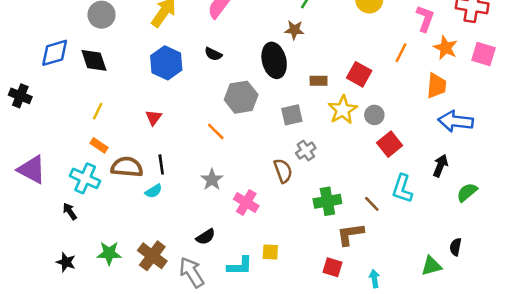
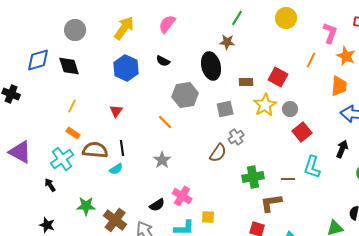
brown semicircle: (283, 171) -> (218, 153), turned 54
cyan cross: (85, 178) -> (62, 159), turned 30
pink cross: (246, 203) -> (182, 196), moved
brown line: (372, 204) -> (288, 179), turned -48
green star: (109, 253) -> (86, 206), moved

